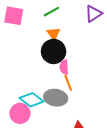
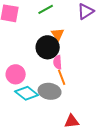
orange triangle: (54, 34) -> (58, 34), moved
pink circle: (20, 113) -> (16, 74), moved

